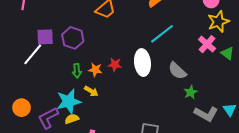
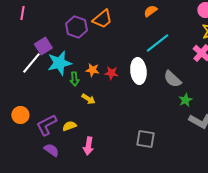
purple square: (45, 37) -> (43, 46), turned -30
purple hexagon: (73, 38) -> (76, 27), moved
orange star: (95, 70) -> (92, 70), moved
cyan star: (69, 101) -> (59, 63), moved

